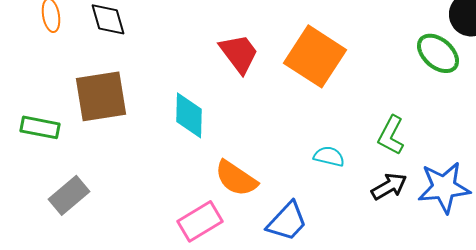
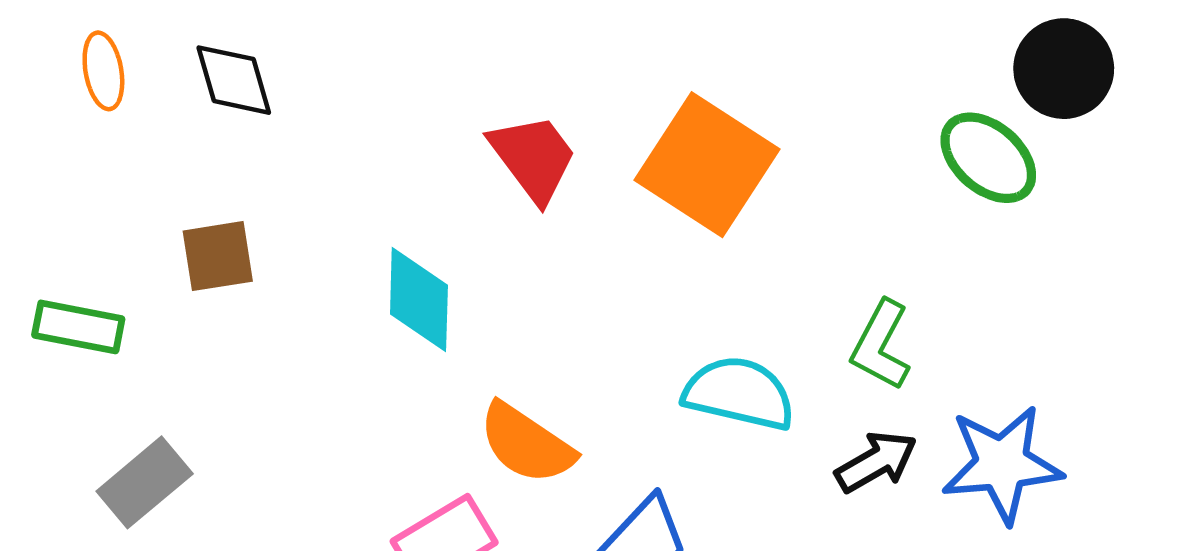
brown square: (101, 96) -> (218, 256), size x0.6
cyan semicircle: (329, 156) -> (739, 393), size x1.6

